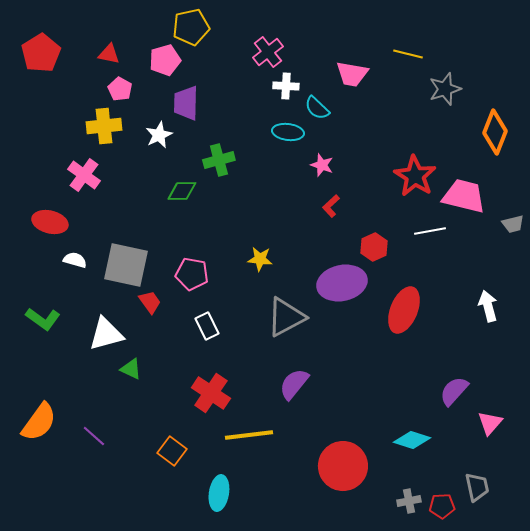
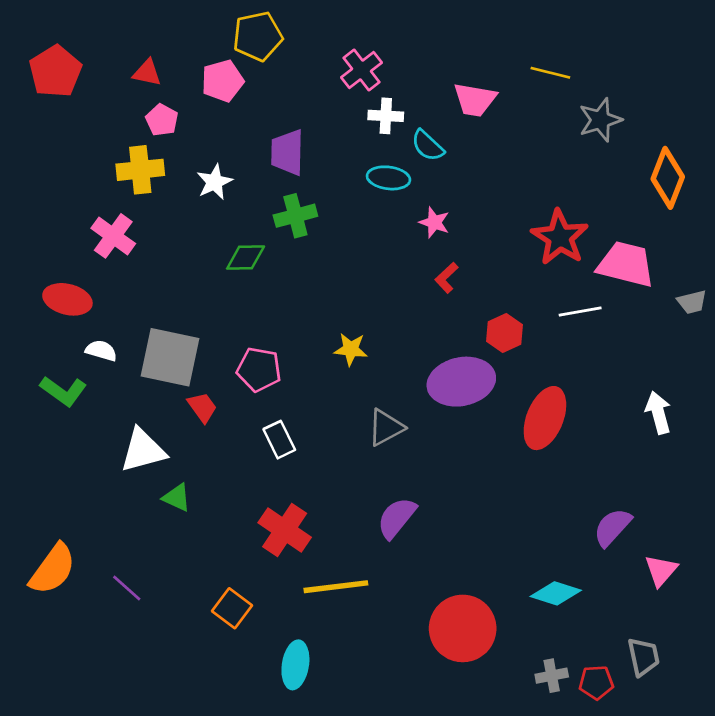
purple trapezoid: (186, 103) -> (287, 152), moved
gray triangle: (286, 317) -> (386, 427), size x0.7
green L-shape: (43, 319) -> (63, 391), moved

